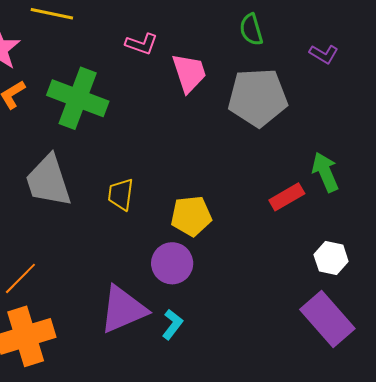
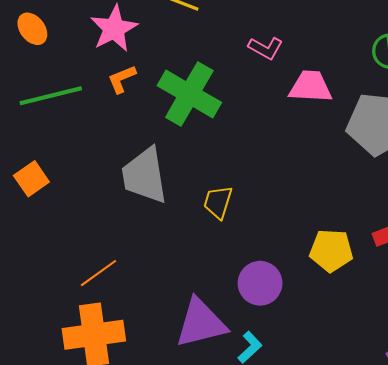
pink trapezoid: (189, 73) -> (311, 87), turned -78
yellow pentagon: (191, 216) -> (331, 250), moved

